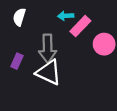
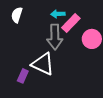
gray arrow: (48, 49) -> (55, 37), moved
purple rectangle: (17, 61) -> (23, 76), moved

